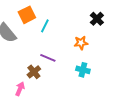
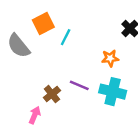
purple line: (48, 58) -> (79, 85), moved
cyan cross: (83, 70) -> (113, 92), size x1.5

